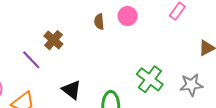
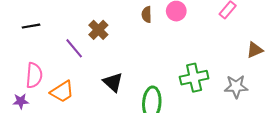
green cross: (150, 79) -> (194, 78), turned 36

